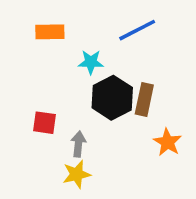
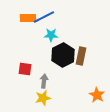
blue line: (137, 30) -> (44, 17), moved
orange star: (167, 142) -> (97, 95), moved

